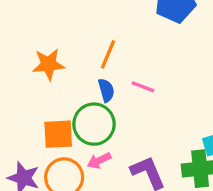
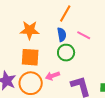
orange star: (48, 64) -> (30, 30), moved
green circle: (94, 124) -> (66, 53), moved, size x0.7

